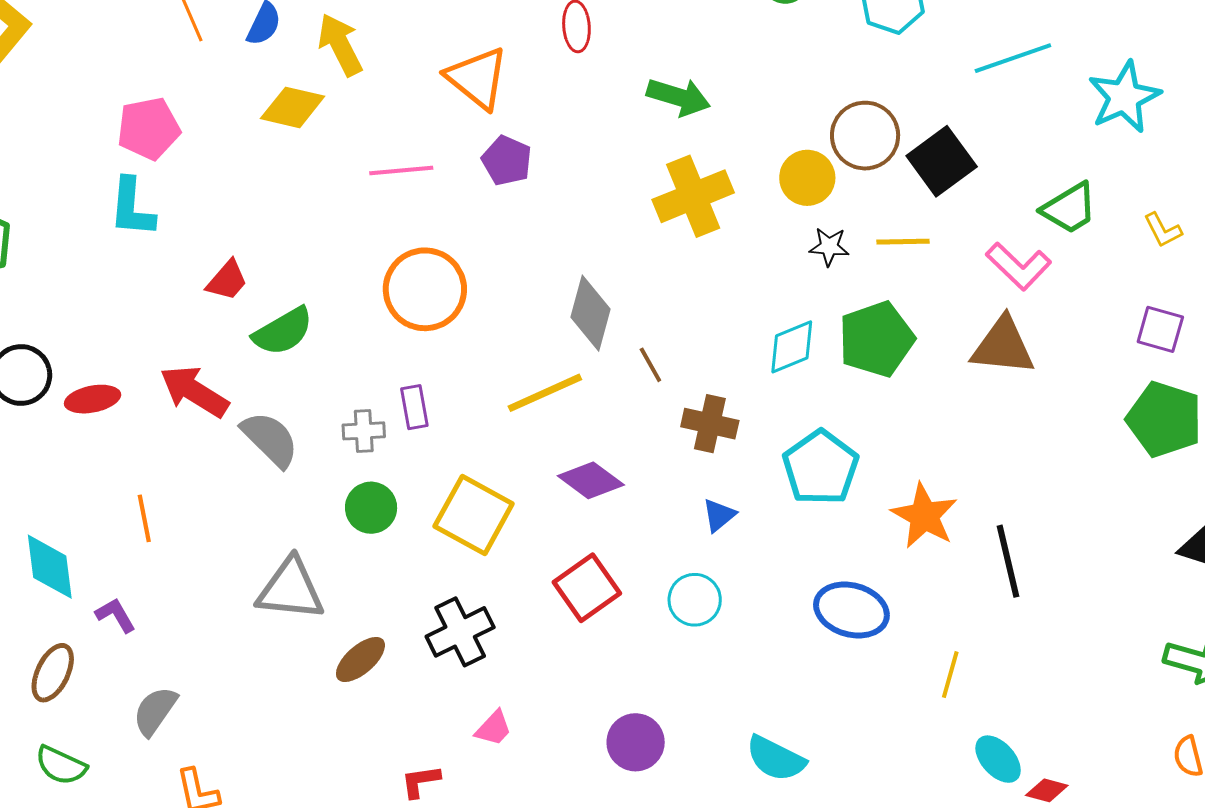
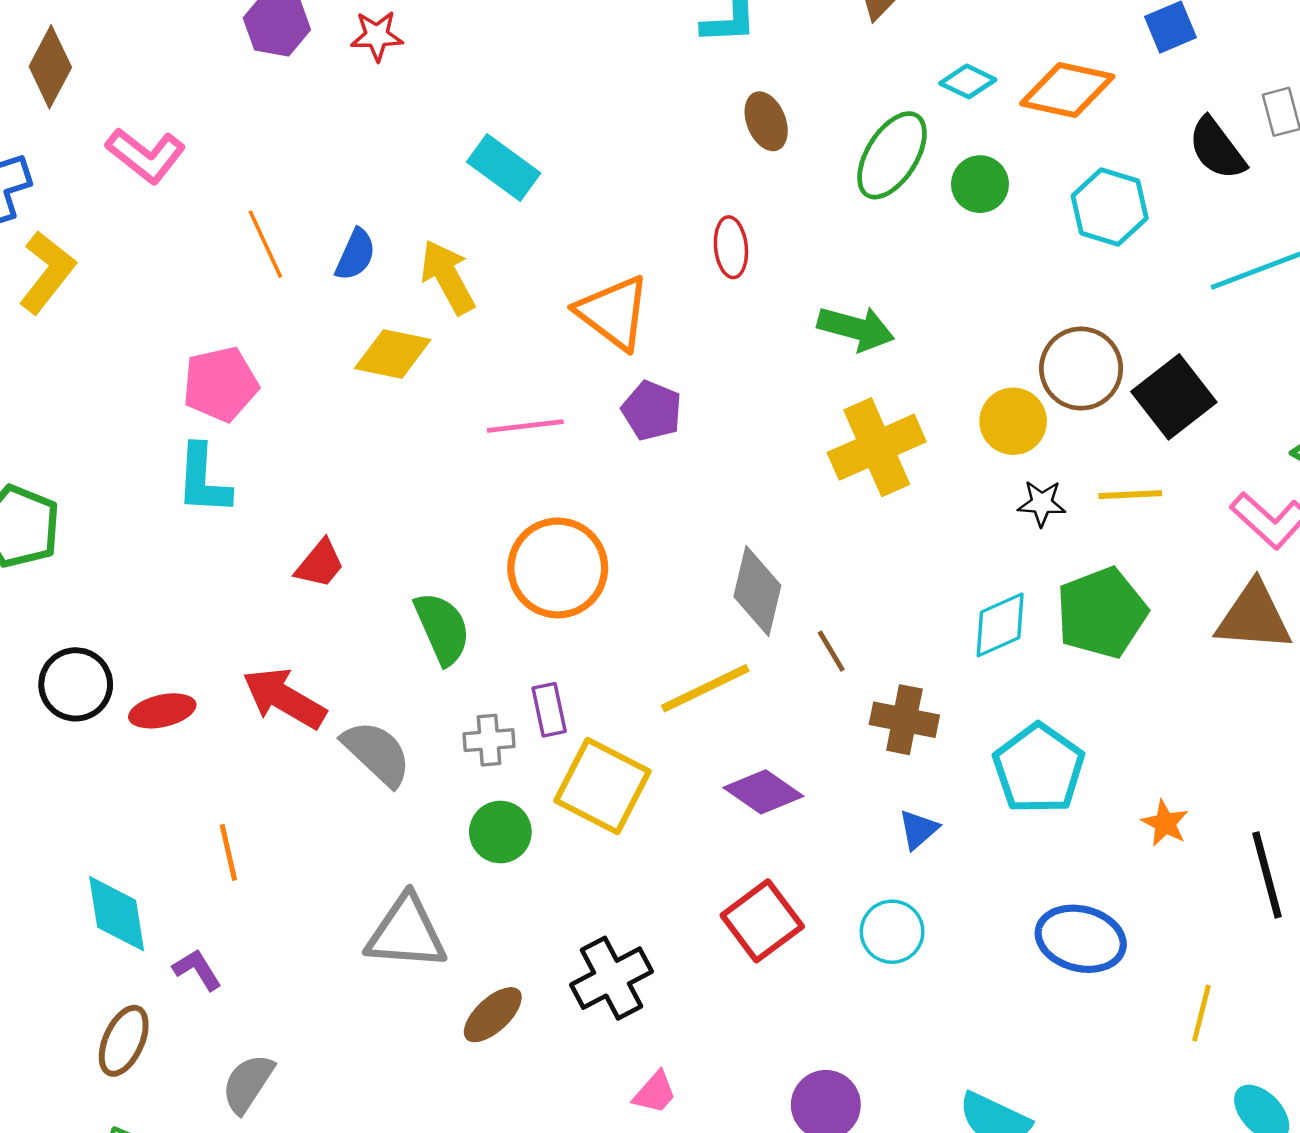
green semicircle: (283, 331) -> (442, 628), moved, turned -82
yellow square: (474, 515) -> (603, 786), moved
orange star: (924, 516) -> (1165, 823), size x0.6

